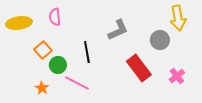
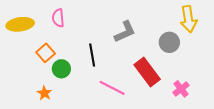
pink cross: (177, 76) -> (181, 89), moved
pink line: (77, 83) -> (112, 88), moved

